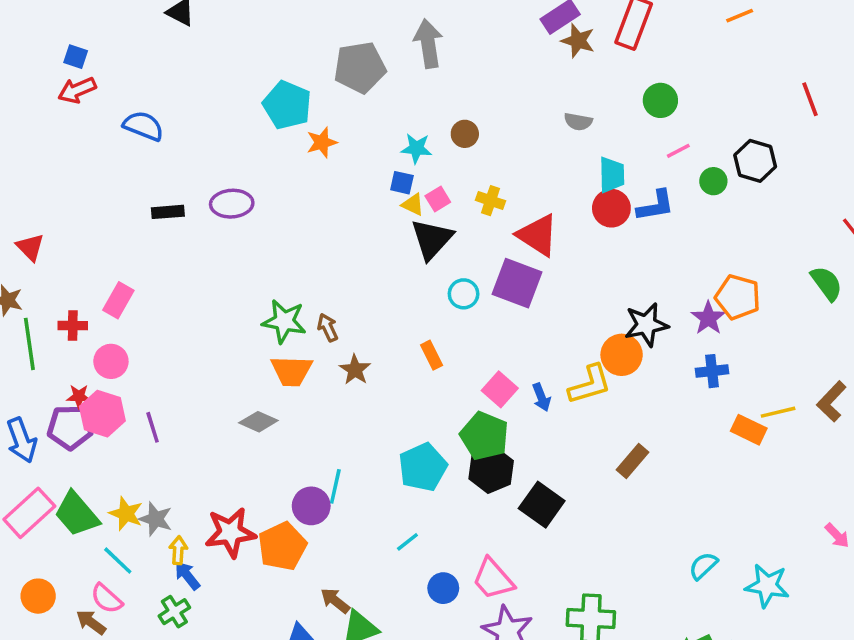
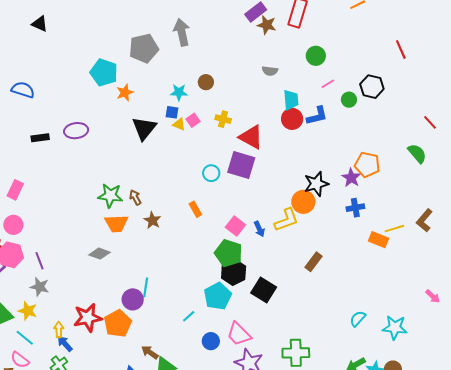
black triangle: (432, 239) -> (144, 128), moved
cyan pentagon: (423, 467) -> (218, 296), moved
gray star: (156, 519) -> (40, 287), moved

